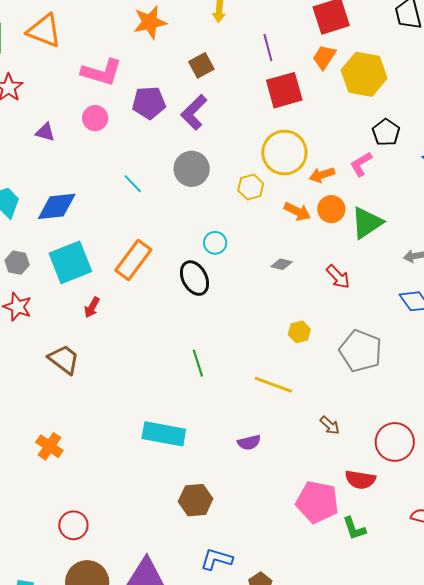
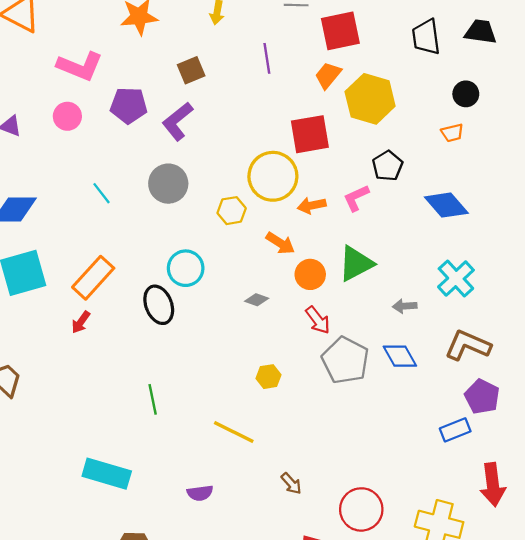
red square: (284, 90) -> (310, 134), moved
orange circle: (331, 209) -> (310, 274), moved
cyan circle: (215, 243) -> (186, 268), size x1.4
red arrow: (92, 307) -> (81, 322), moved
gray pentagon: (361, 351) -> (345, 360), moved

